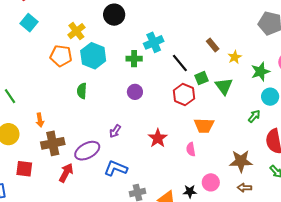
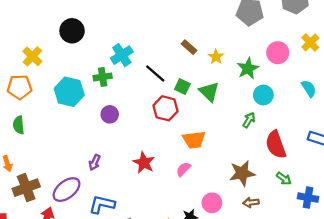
cyan hexagon: (93, 56) -> (69, 92), moved
green square: (202, 78) -> (182, 87), turned -32
green semicircle: (82, 91) -> (19, 125), moved
pink semicircle: (191, 149) -> (183, 169), turned 64

